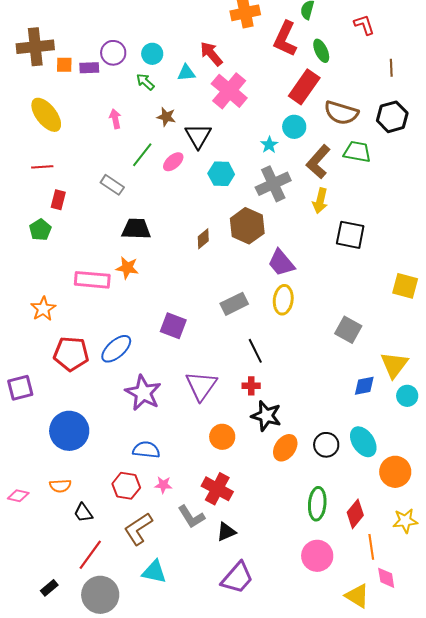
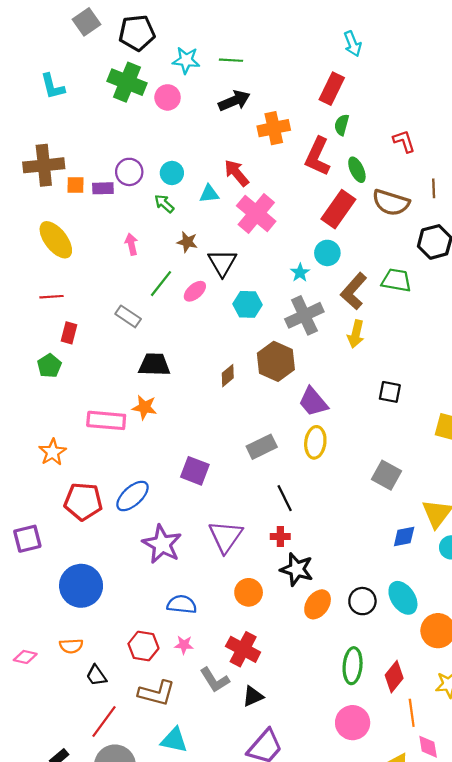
brown semicircle: (341, 113) -> (391, 203), moved
black square: (350, 235) -> (390, 392), moved, size x0.7
blue semicircle: (146, 450) -> (182, 604), moved
brown L-shape: (138, 529) -> (157, 693), turned -132

